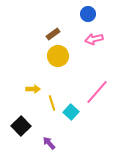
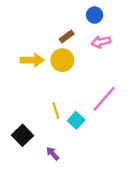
brown rectangle: (53, 34) -> (67, 36), moved
yellow arrow: (33, 89) -> (32, 60), moved, size x1.5

